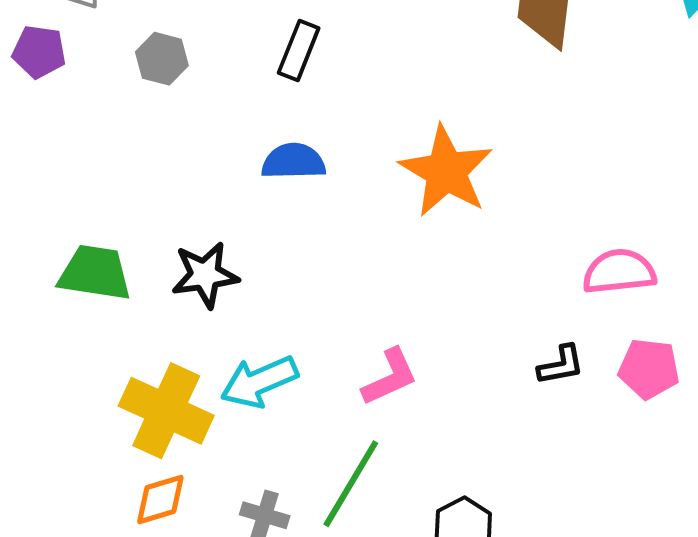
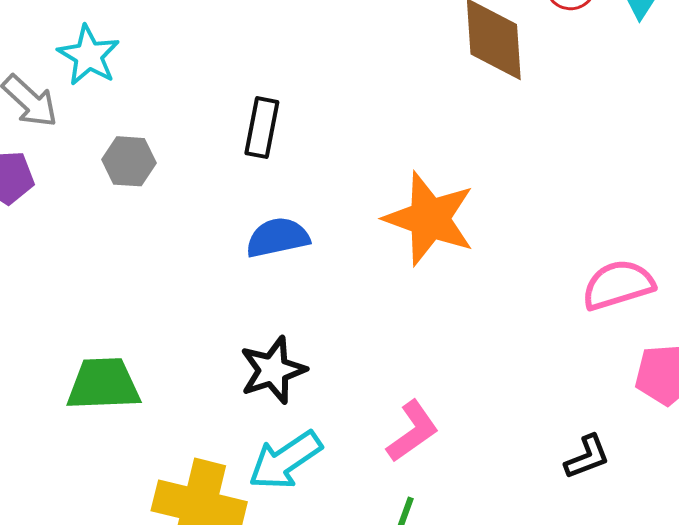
black star: (205, 275) -> (273, 370), moved
black L-shape: (561, 365) -> (587, 457), moved

